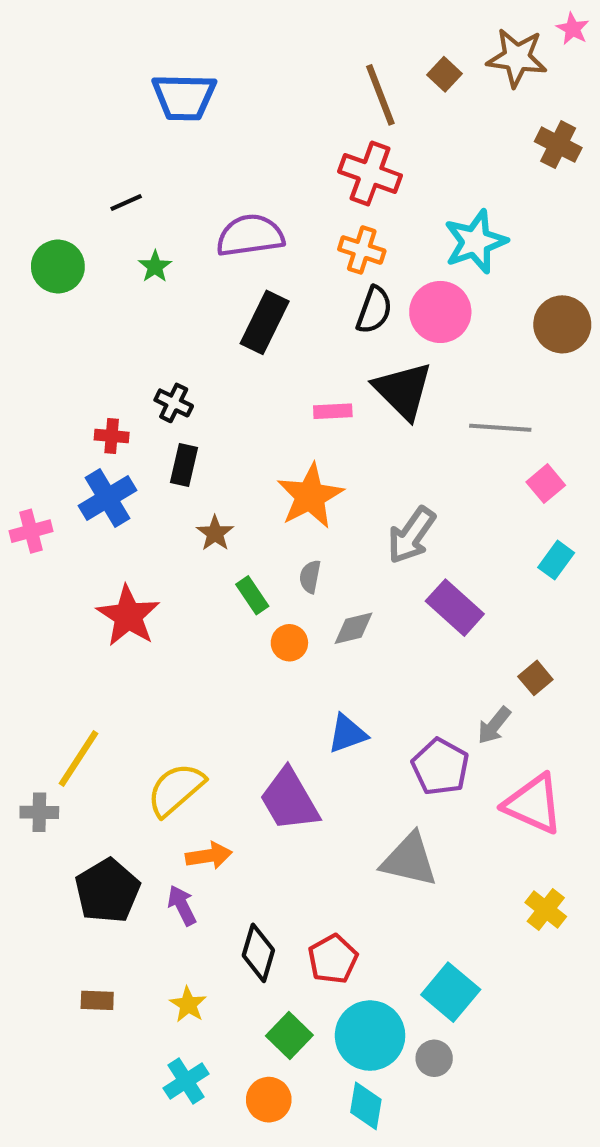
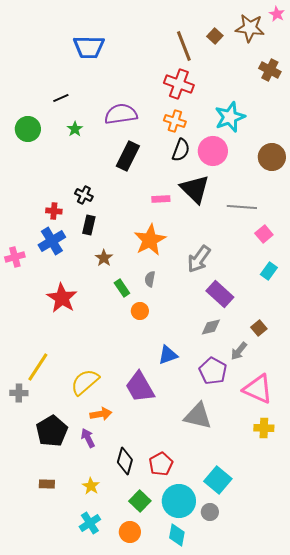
gray diamond: (354, 628) -> (211, 327), moved
yellow cross: (546, 909) -> (264, 428), moved, turned -36

